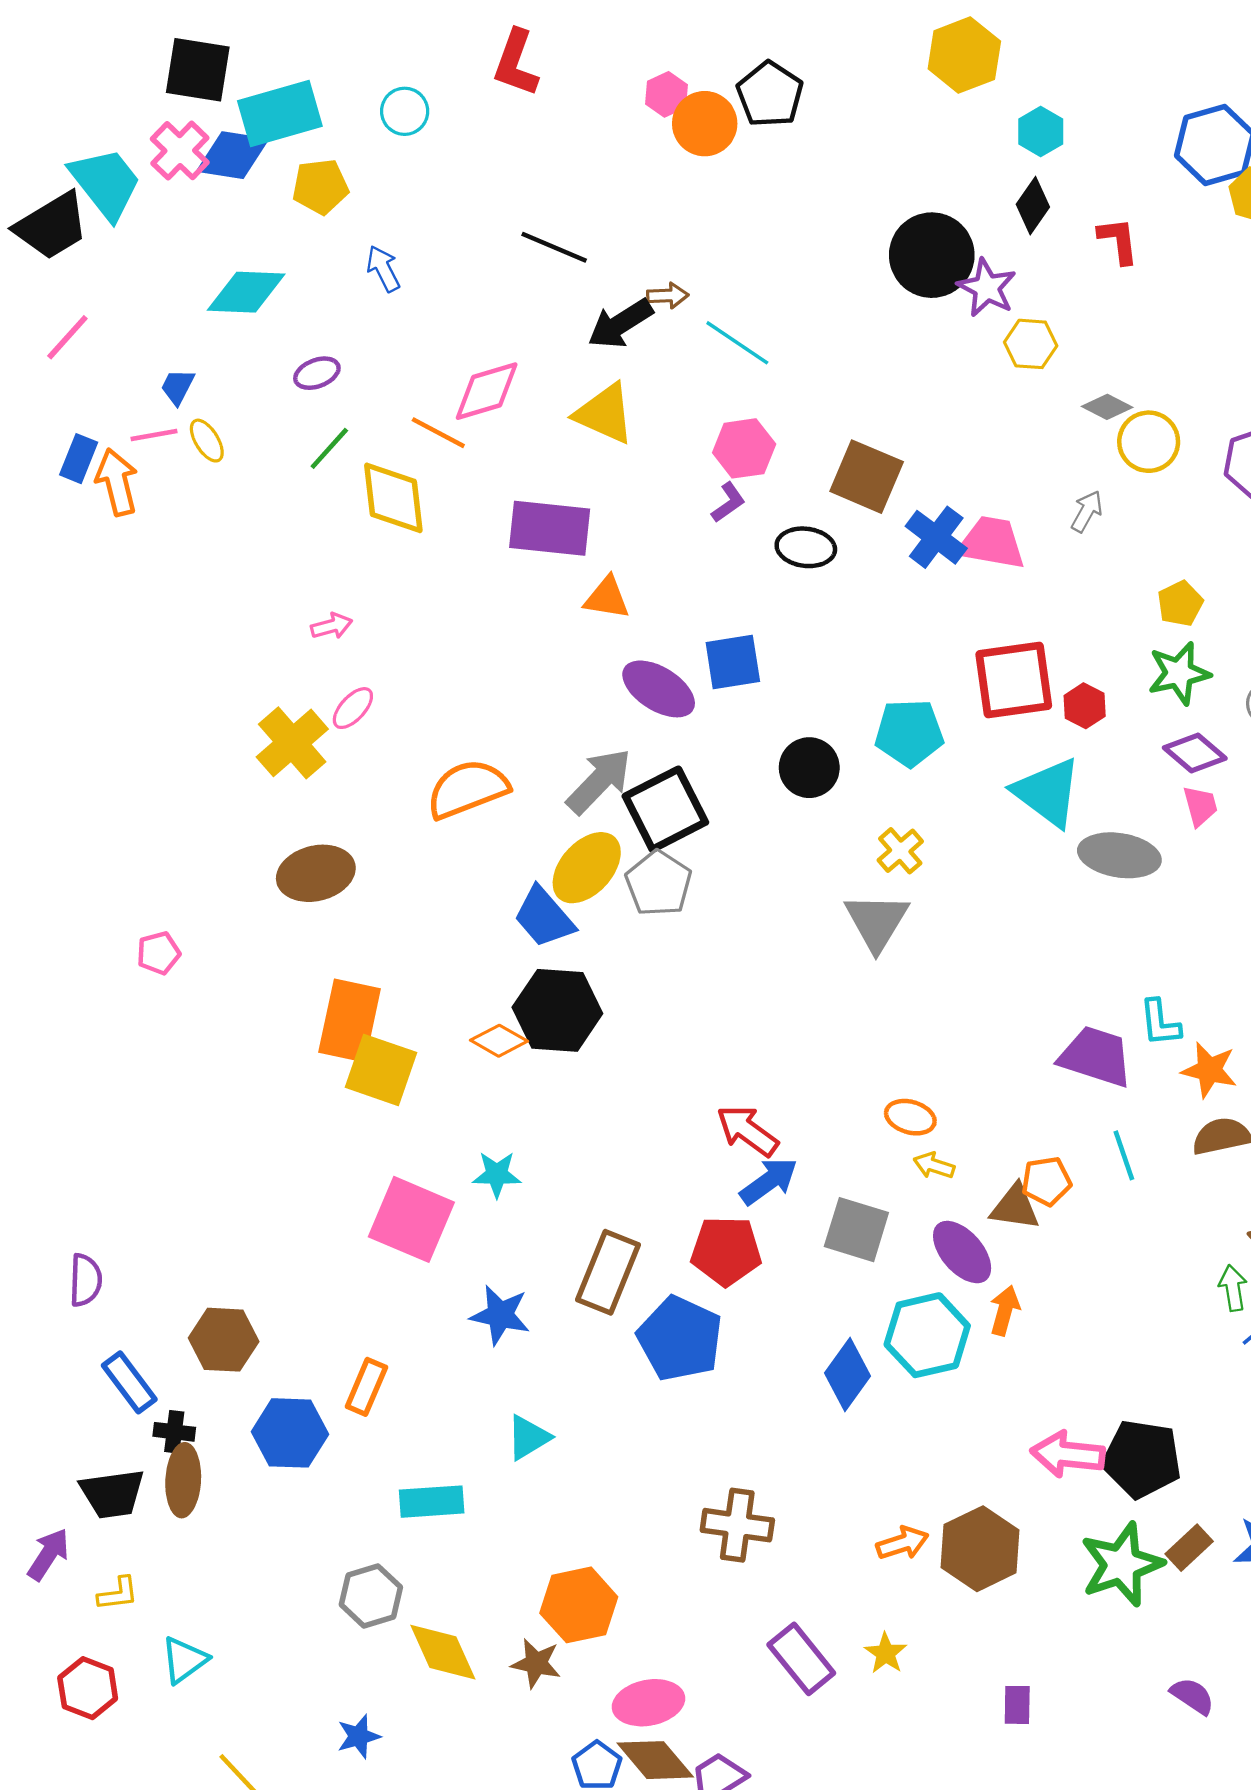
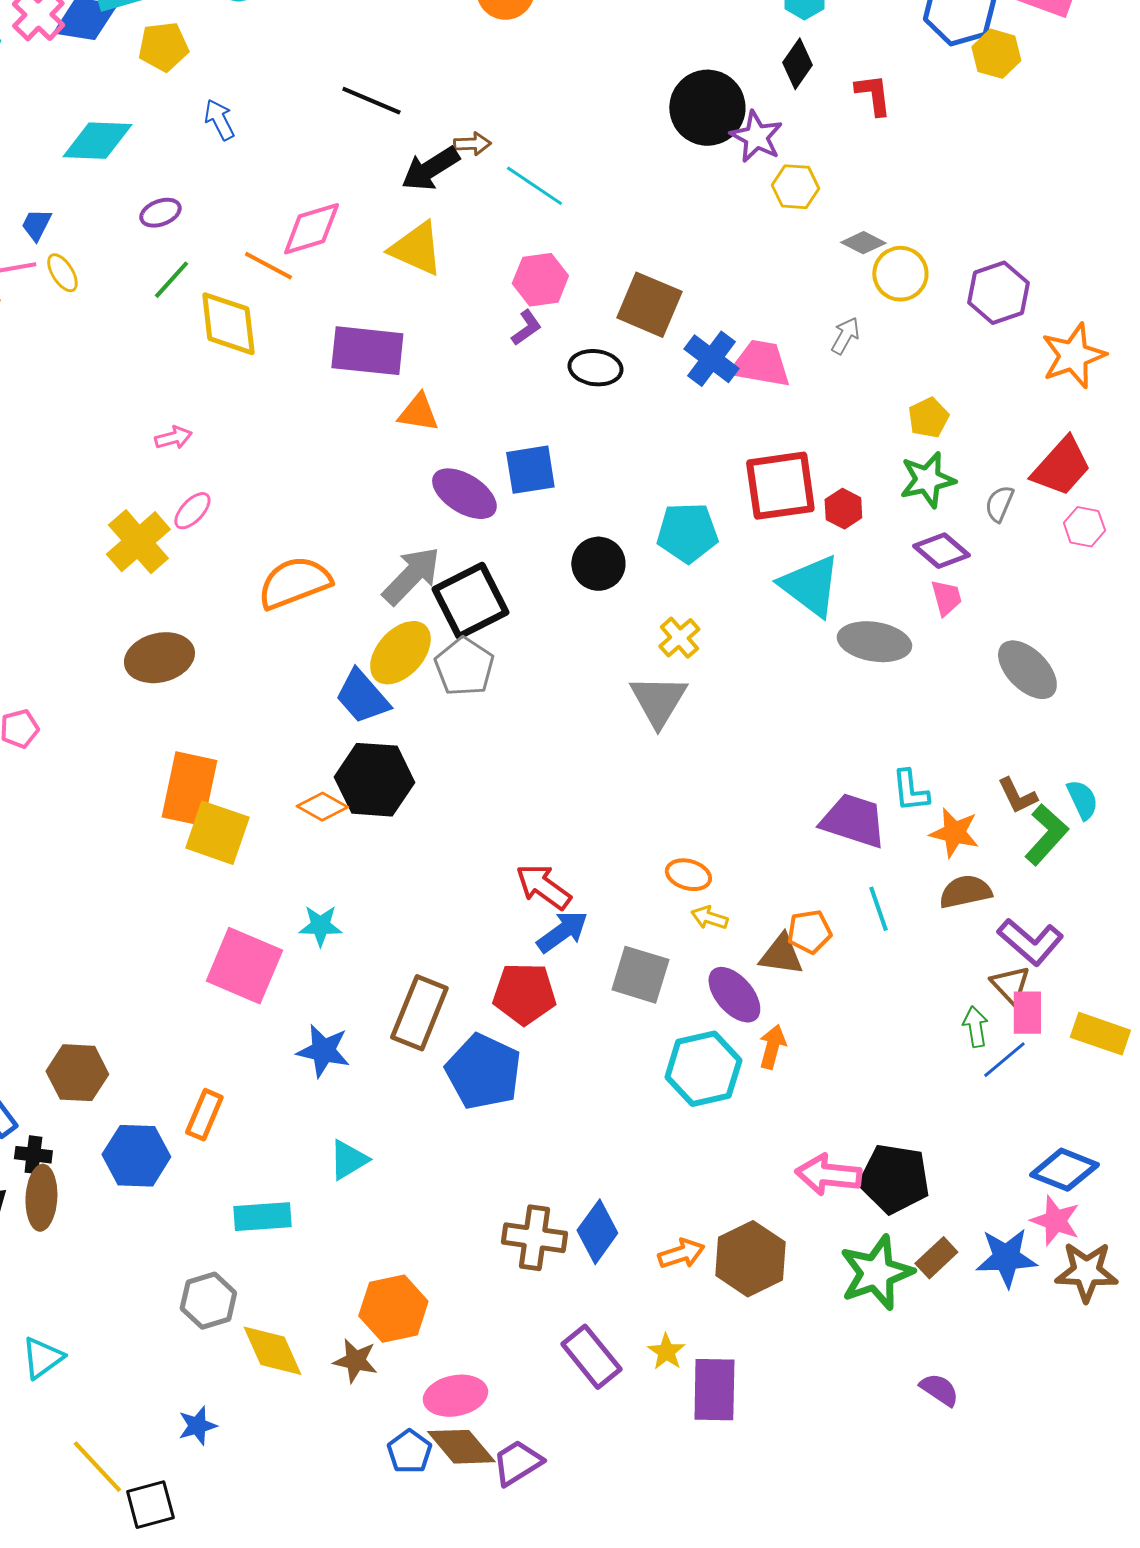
blue diamond: (847, 1375) -> (597, 1232), moved
purple rectangle: (1017, 1705) -> (714, 1390), moved, size x1.8

